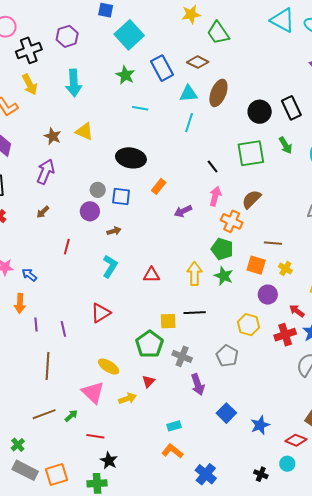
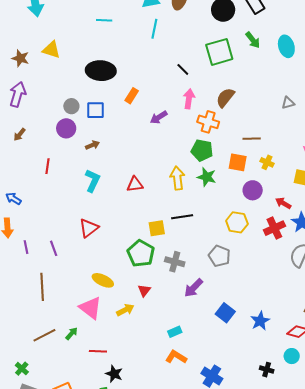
purple arrow: (198, 385) -> (193, 288), turned 70

